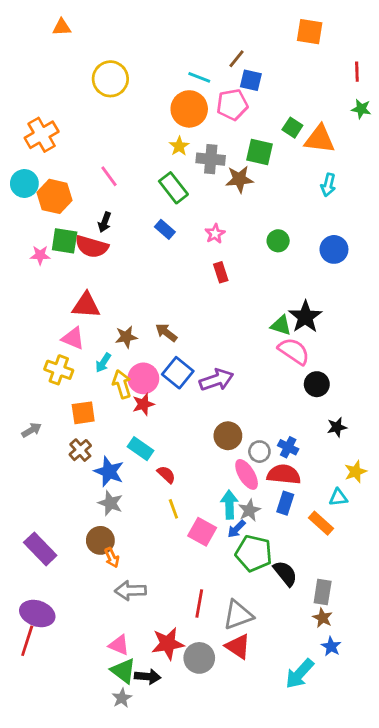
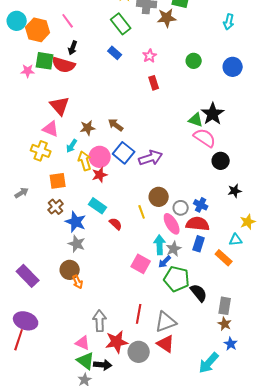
pink line: (109, 176) -> (68, 21), moved
red triangle: (86, 305) -> (60, 106), turned 45
yellow line: (173, 509) -> (142, 212), moved
gray arrow: (130, 591) -> (100, 321), moved, turned 90

